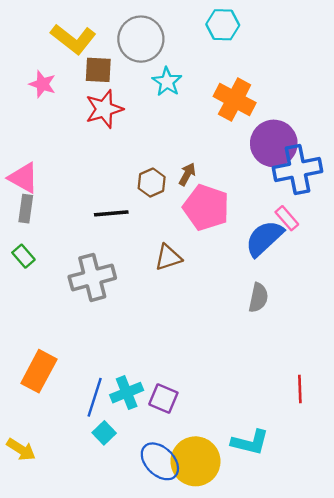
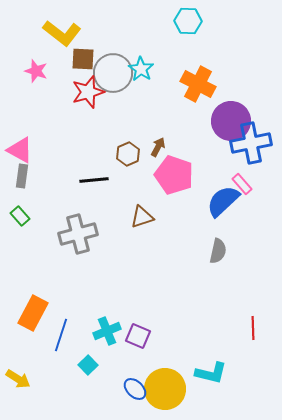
gray circle: (141, 39) -> (113, 73), moved
blue line: (95, 397) -> (61, 335), moved
blue ellipse: (160, 461) -> (135, 389), size x0.7

